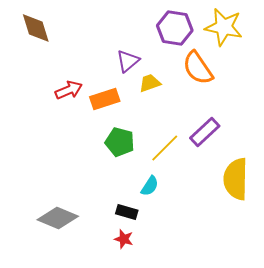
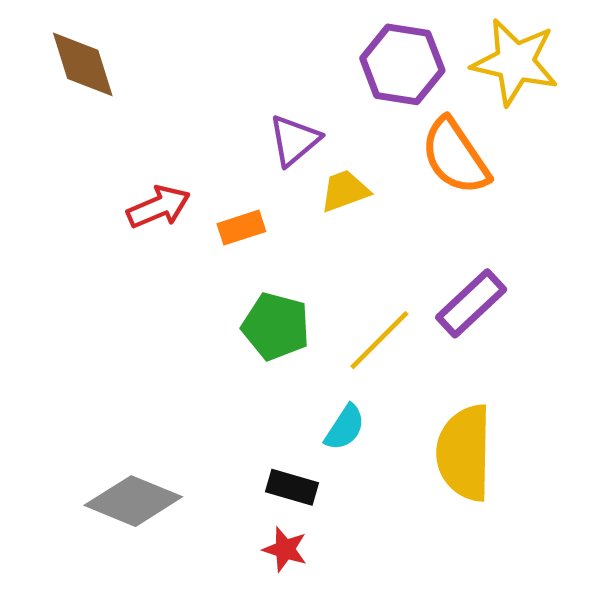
orange rectangle: (105, 99) -> (241, 228), size x0.7
yellow semicircle: (236, 179) -> (464, 453), moved

